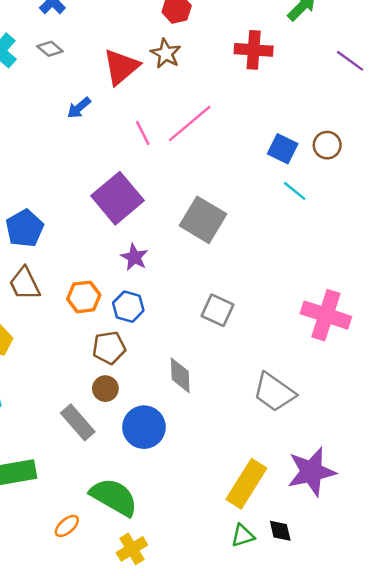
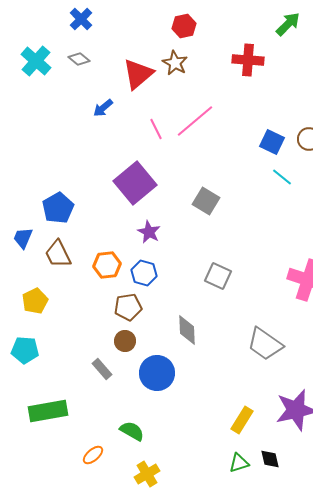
gray square: (203, 220) -> (206, 201), size x0.7
gray rectangle: (78, 422) -> (102, 369), size x0.7
yellow rectangle: (246, 484) -> (242, 420), size x0.7
green semicircle: (114, 497) -> (132, 431), size x0.6

